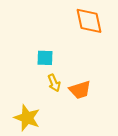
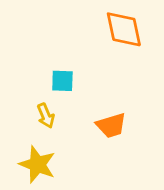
yellow arrow: (54, 83) -> (46, 116), moved

